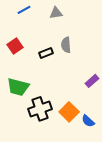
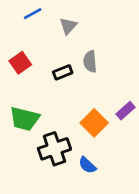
gray triangle: (56, 13) -> (68, 26), moved, turned -40
orange square: (69, 112) -> (94, 123), moved
blue semicircle: (88, 121) -> (87, 165), moved

